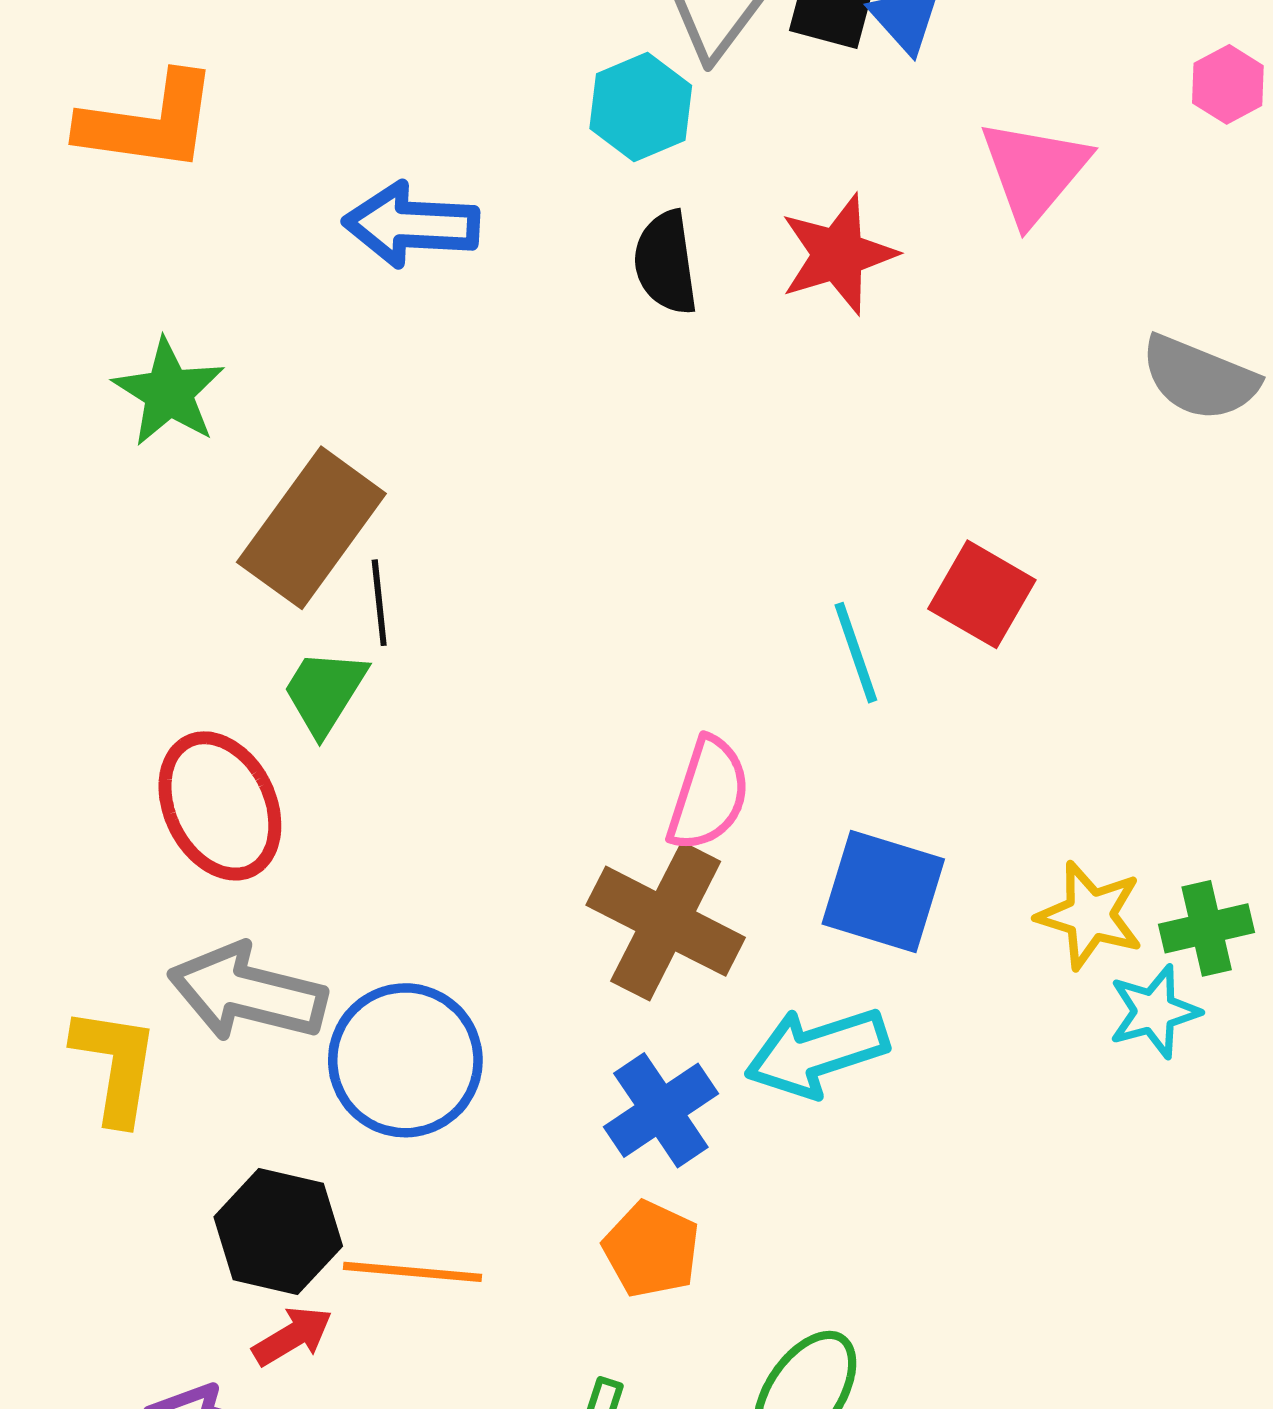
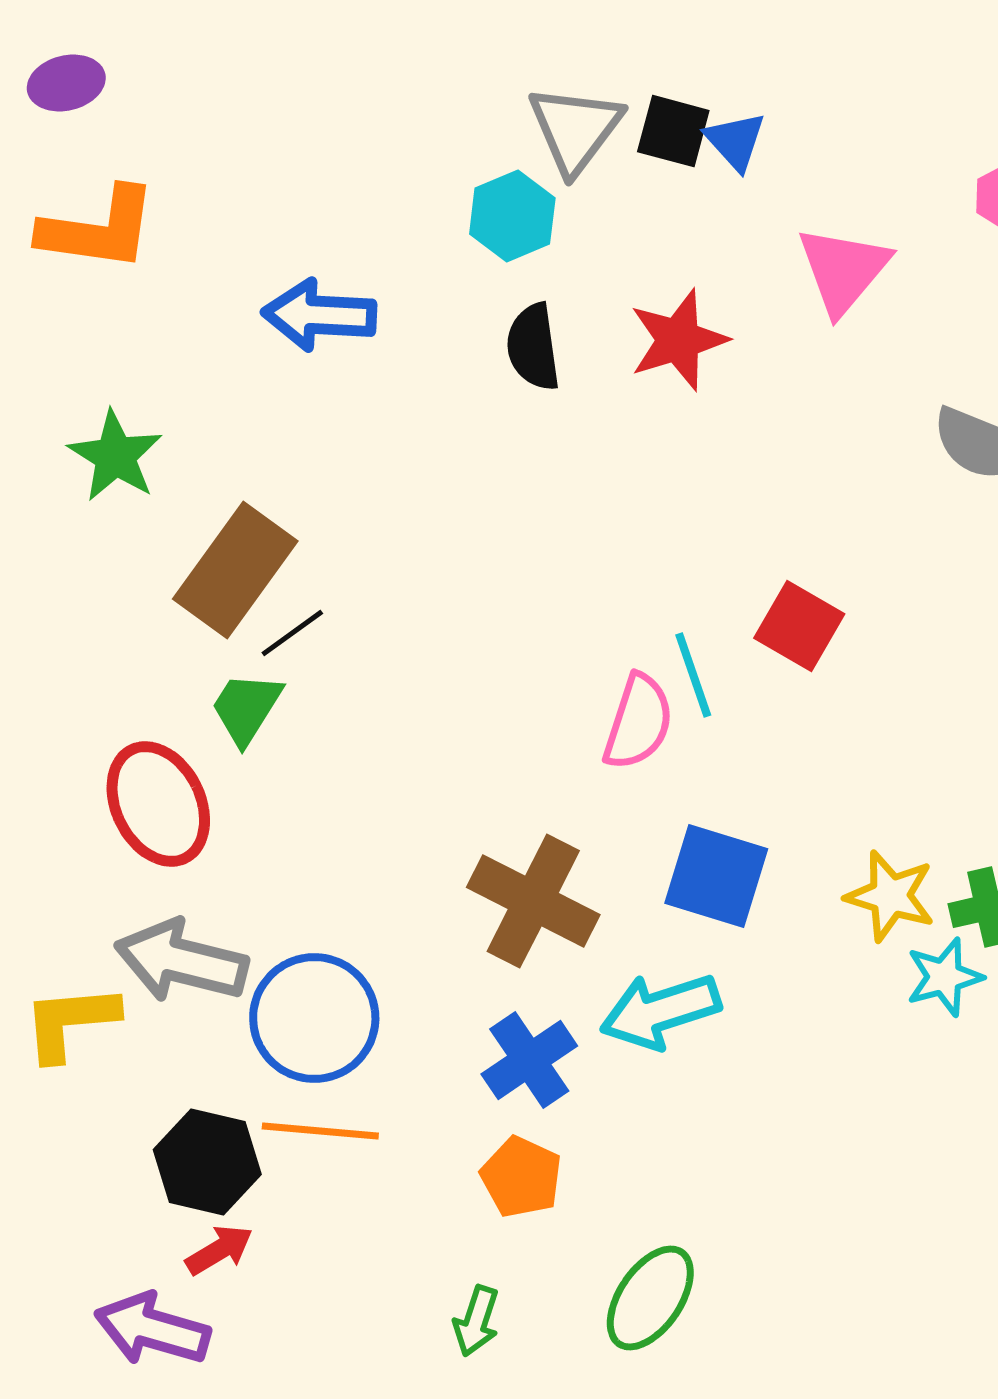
black line: (379, 603) -> (292, 633), turned 60
pink semicircle: (708, 794) -> (638, 722), moved
yellow L-shape: (115, 1065) -> (70, 1022), turned -104
orange line: (412, 1272) -> (320, 1131), moved

